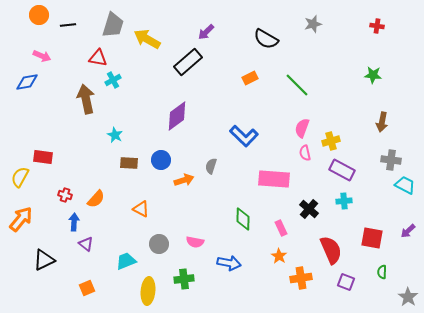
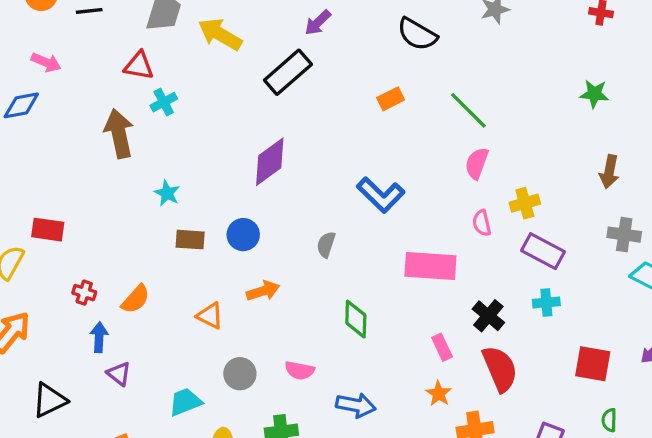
pink semicircle: (302, 128) -> (477, 163), moved
orange arrow: (184, 180) -> (263, 291), moved
green diamond: (243, 219) -> (356, 319), moved
red semicircle: (331, 250) -> (500, 369), moved

